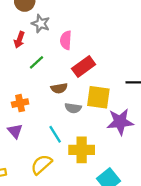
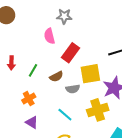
gray star: (41, 24) -> (64, 16), moved
red arrow: (19, 40) -> (11, 63), moved
green line: (36, 62) -> (33, 70), moved
yellow cross: (82, 150) -> (98, 110), moved

